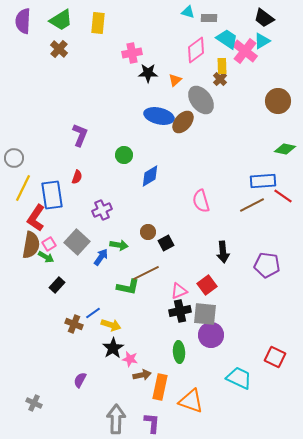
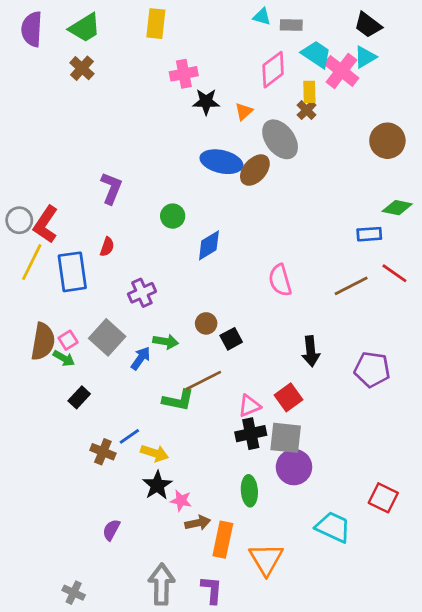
yellow rectangle: (98, 23) -> (156, 24), moved
blue rectangle: (263, 181) -> (369, 234), moved, size x0.7
red L-shape: (36, 218) -> (46, 224), moved
orange triangle: (191, 401) -> (266, 559), turned 40
gray cross: (34, 403) -> (74, 593), moved

